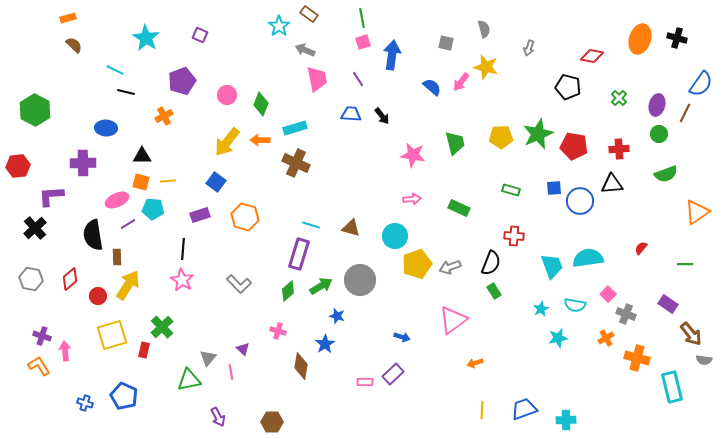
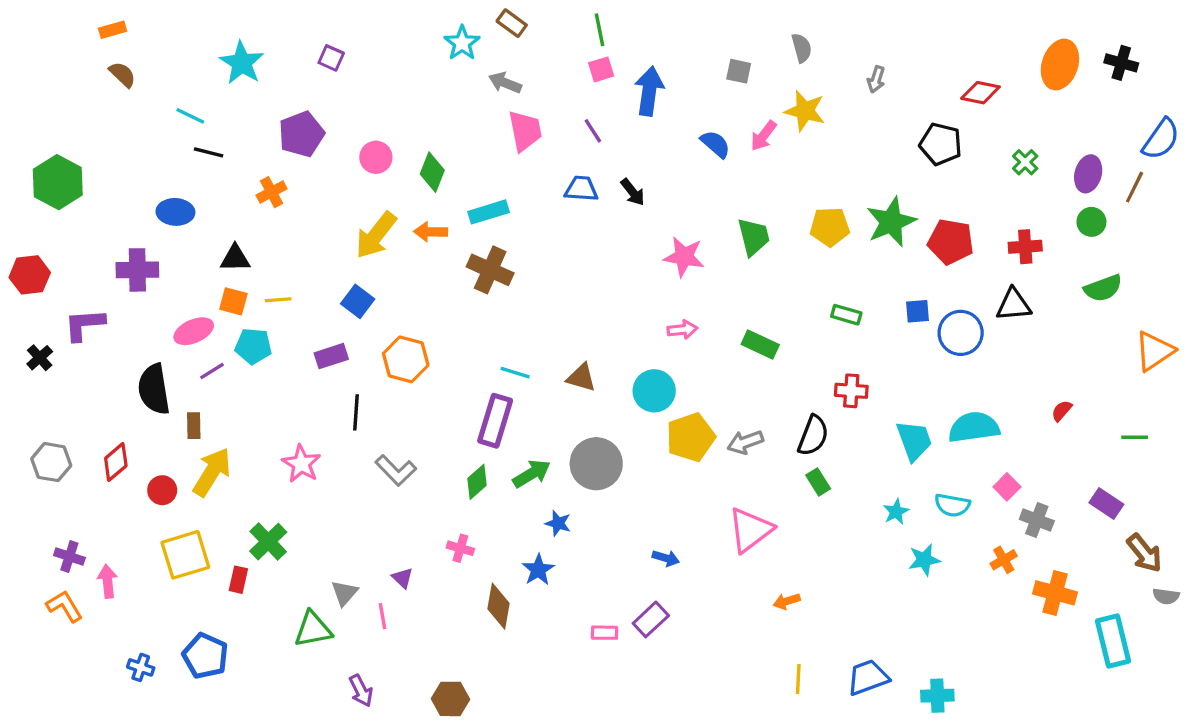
black cross: (35, 228) -> (40, 358), moved, size x0.7
black line: (183, 249) -> (356, 412), moved

